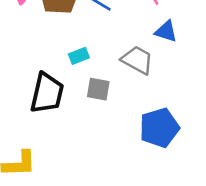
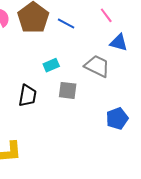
black trapezoid: (47, 93) -> (28, 96), size x0.7
blue pentagon: (159, 128) -> (117, 119), size x0.7

